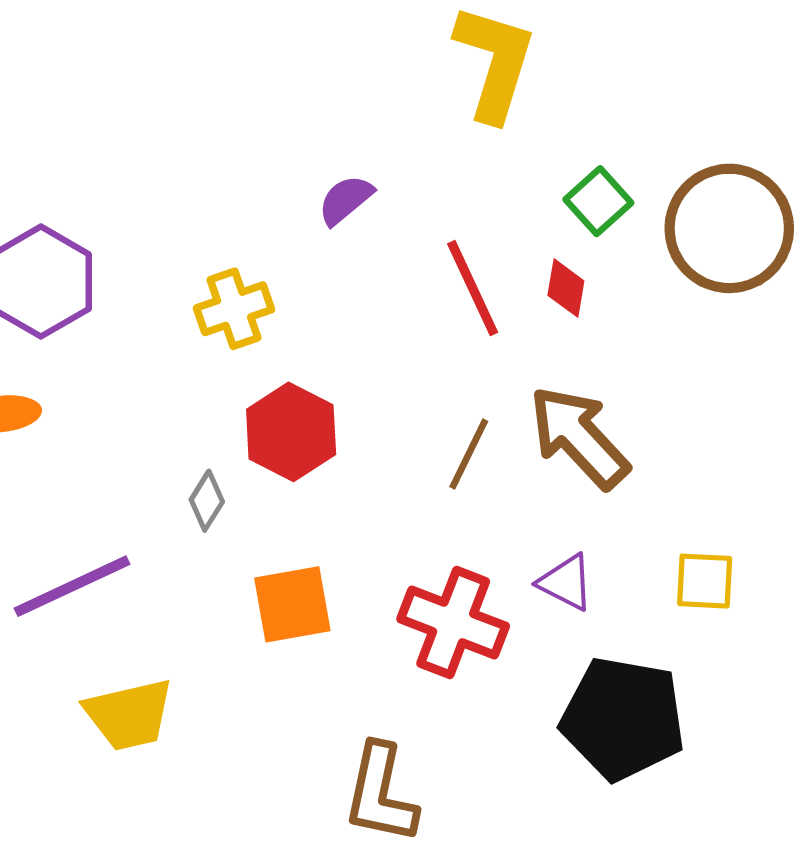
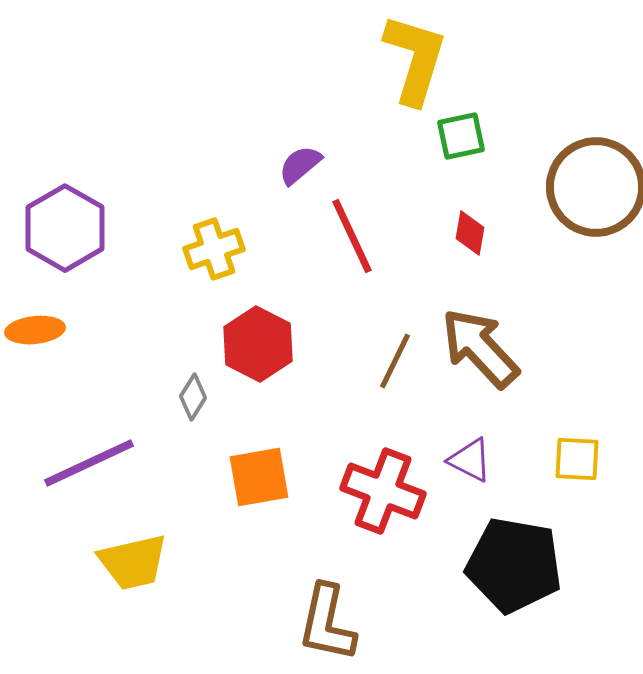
green square: (598, 201) -> (461, 136), moved, turned 30
red line: (473, 288) -> (352, 236), moved

